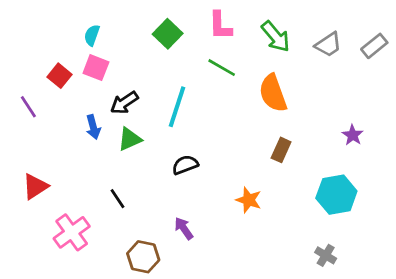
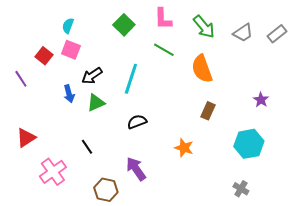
purple arrow: (184, 228) -> (136, 169), size x1.4

